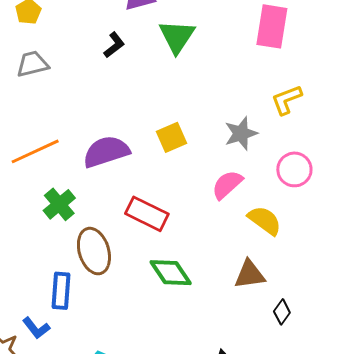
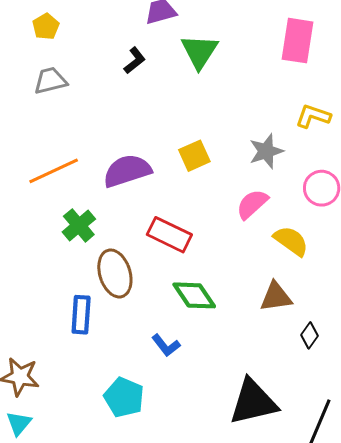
yellow L-shape: (287, 100) -> (313, 116), turned 40
blue L-shape: (36, 328) -> (166, 345), moved

